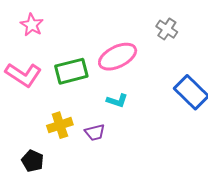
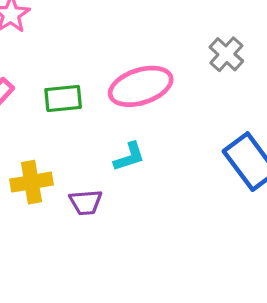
green rectangle: (71, 71) -> (63, 98), size x0.7
cyan L-shape: (117, 101) -> (129, 157), turned -45

